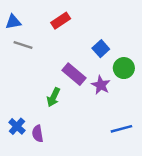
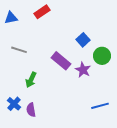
red rectangle: (61, 21) -> (42, 12), moved
gray line: (23, 45) -> (19, 50), moved
green arrow: (53, 97) -> (31, 80), moved

